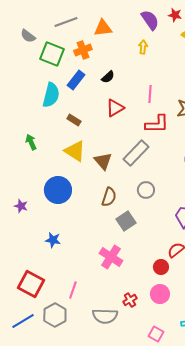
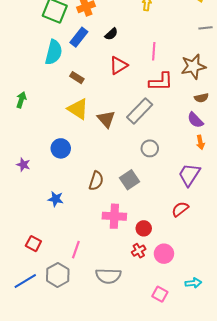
green arrow: (31, 142) -> (21, 100), moved, turned 42
blue circle: (58, 190) -> (61, 148), size x0.7
brown semicircle: (109, 197) -> (96, 181), moved
pink cross: (111, 257) -> (114, 216), turned -30
red circle: (161, 267) -> (144, 228), moved
red square: (31, 284) -> (33, 244), size x0.6
red cross: (130, 300) -> (139, 251), moved

